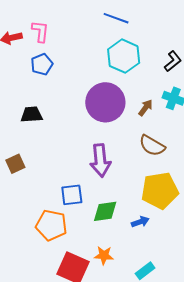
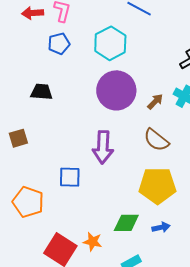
cyan hexagon: (124, 56) -> (110, 43), moved
green diamond: (105, 211) -> (126, 223), moved
blue arrow: (140, 222) -> (161, 227), moved
orange pentagon: (51, 225) -> (28, 202), moved

